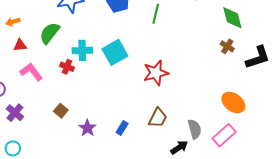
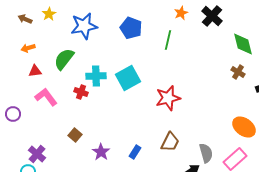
purple cross: (15, 113) -> (37, 154), moved

